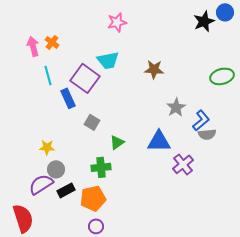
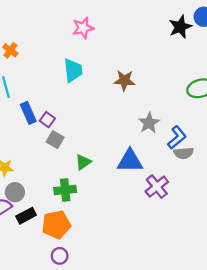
cyan trapezoid: (108, 60) -> (73, 70), turned -85
purple square: (85, 78) -> (47, 120), moved, size x0.5

